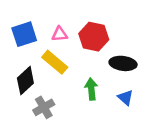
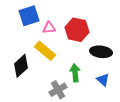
blue square: (24, 34) -> (29, 16), moved
gray cross: (44, 107) -> (58, 90), moved

